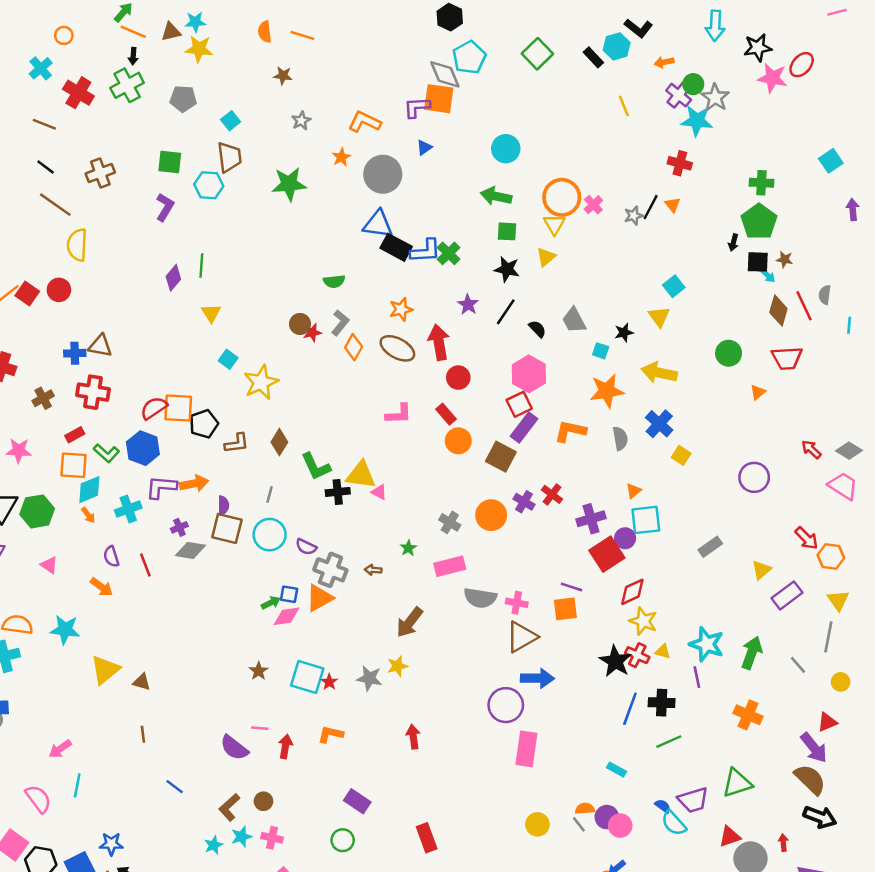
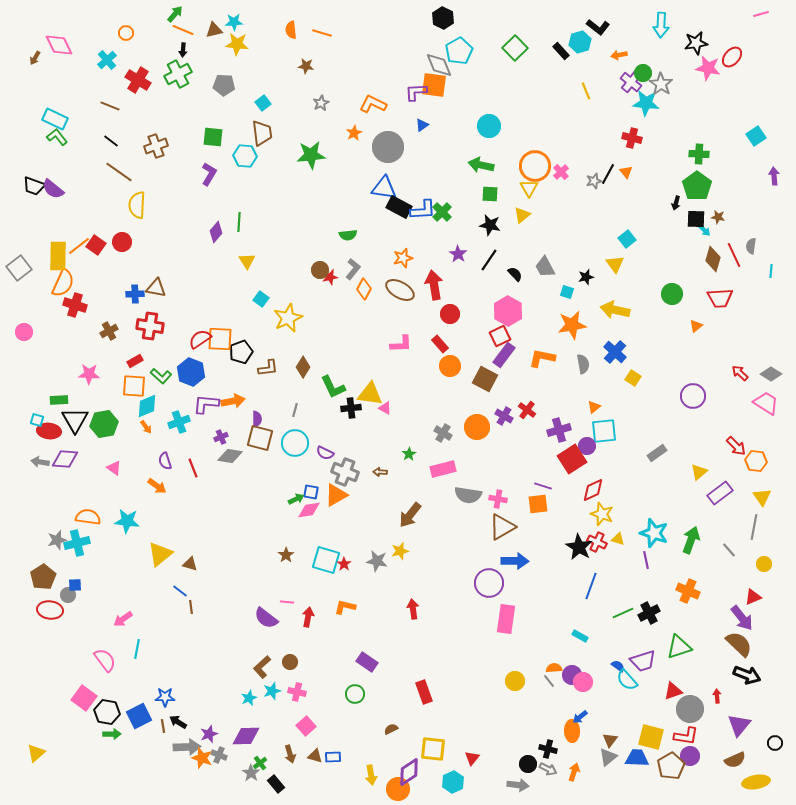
black cross: (662, 703) -> (649, 613), moved, turned -30
blue line: (175, 787) -> (180, 591), moved

